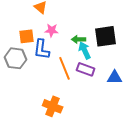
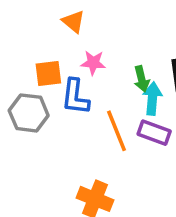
green arrow: (79, 39) -> (142, 79), turned -104
cyan arrow: (85, 50) -> (152, 99), turned 30

